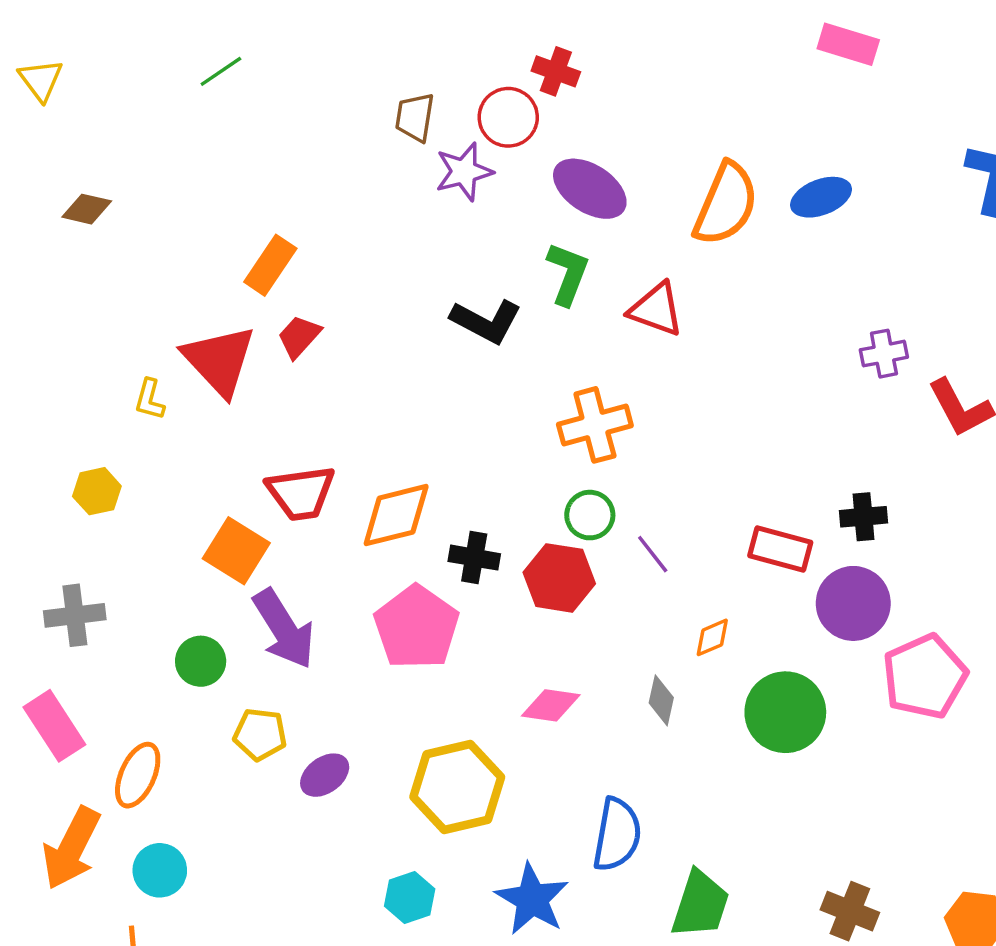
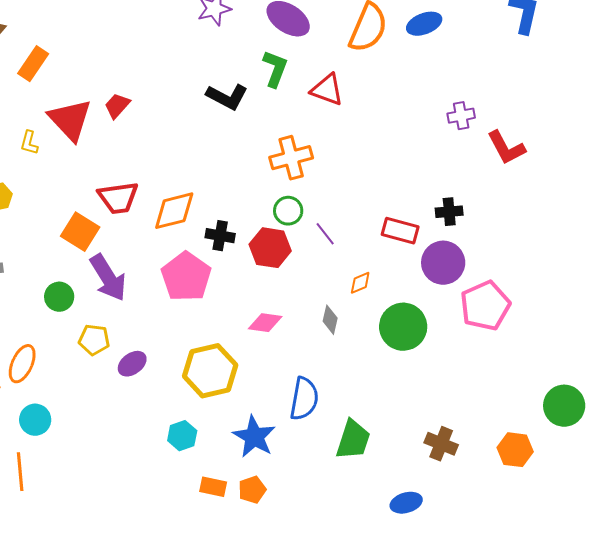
orange rectangle: (270, 265) -> (33, 64), moved

